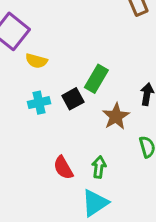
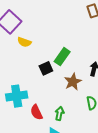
cyan cross: (39, 103) -> (17, 96), moved, size x1.5

